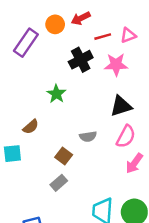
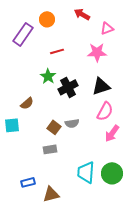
red arrow: (81, 18) -> (82, 14), moved, turned 56
red line: (103, 37) -> (57, 51), moved
black cross: (81, 60) -> (68, 87), moved
gray semicircle: (88, 136) -> (72, 123), moved
gray rectangle: (59, 183) -> (50, 149), turned 32

